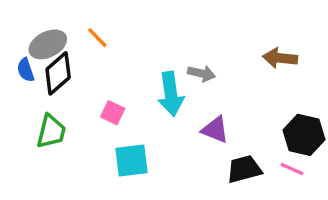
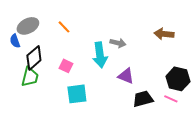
orange line: (97, 38) -> (64, 27), moved
black diamond: (58, 73) -> (34, 58), moved

